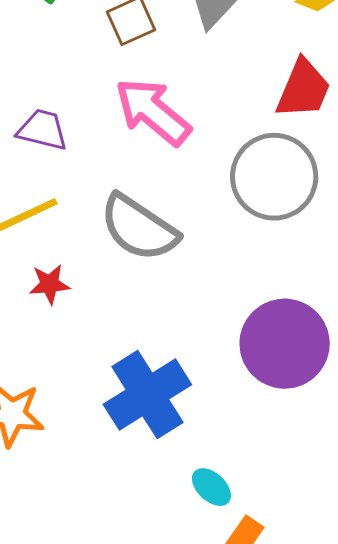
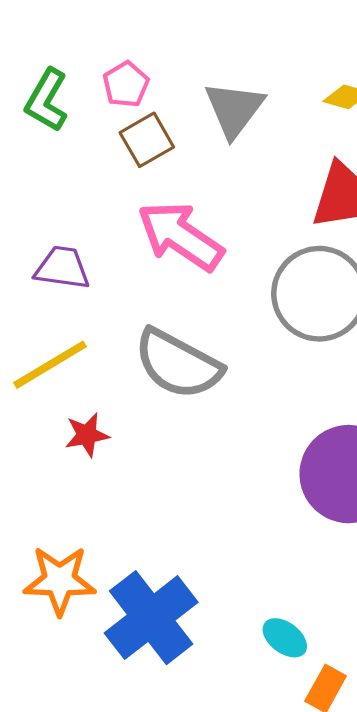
blue cross: (147, 395) -> (151, 618), moved

